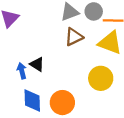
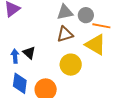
yellow circle: (101, 78) -> (71, 65), moved

